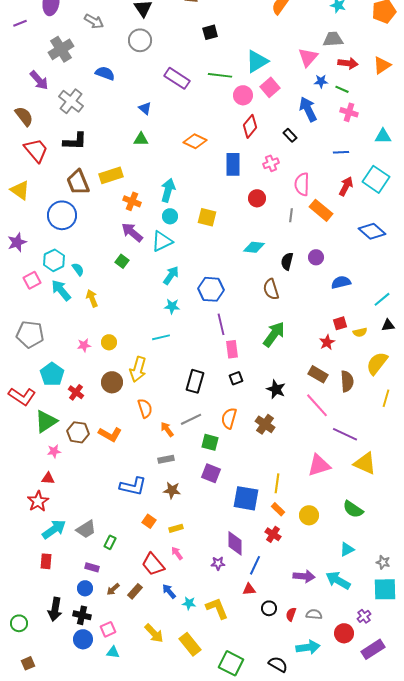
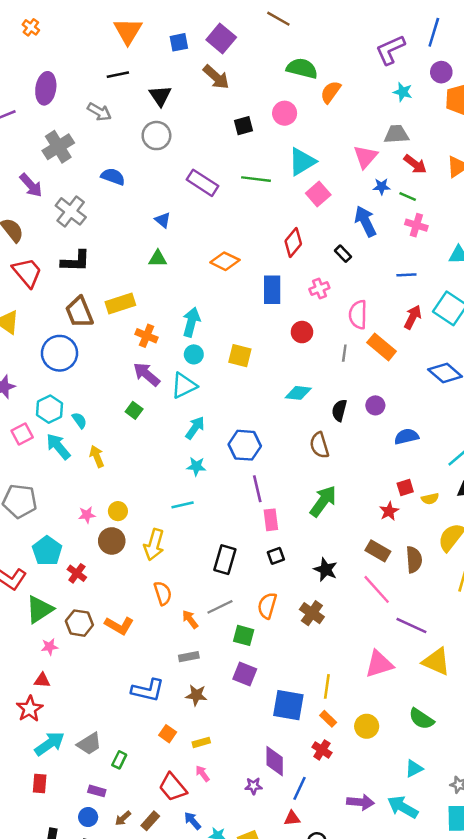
red arrow: (348, 63) -> (415, 164), turned 30
pink circle: (243, 95) -> (285, 113), moved
brown circle: (112, 382) -> (112, 541), moved

